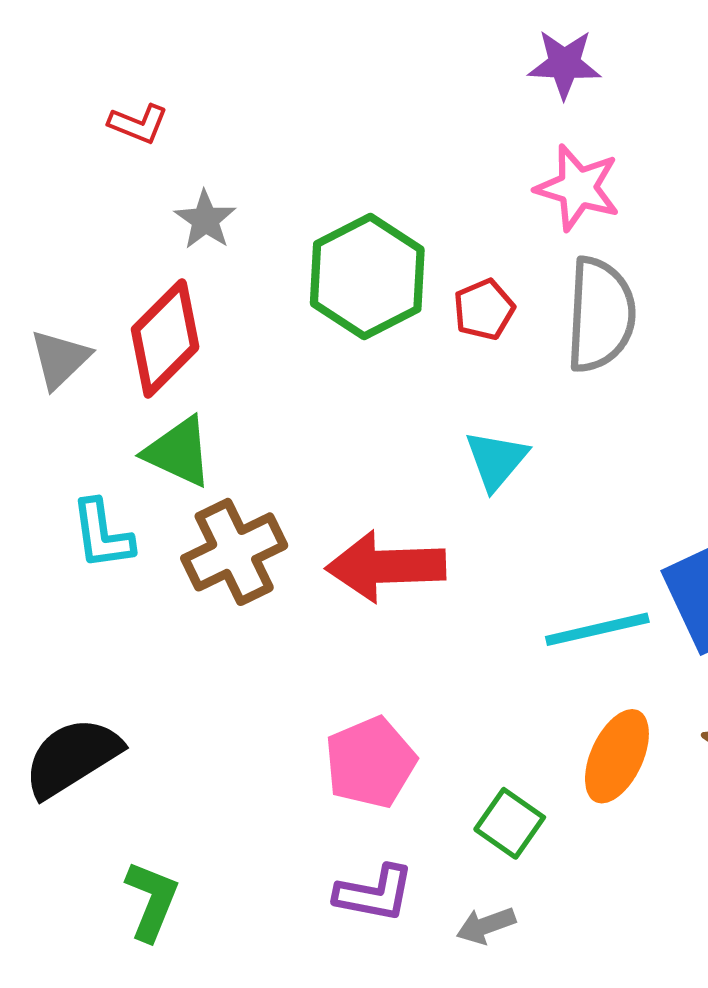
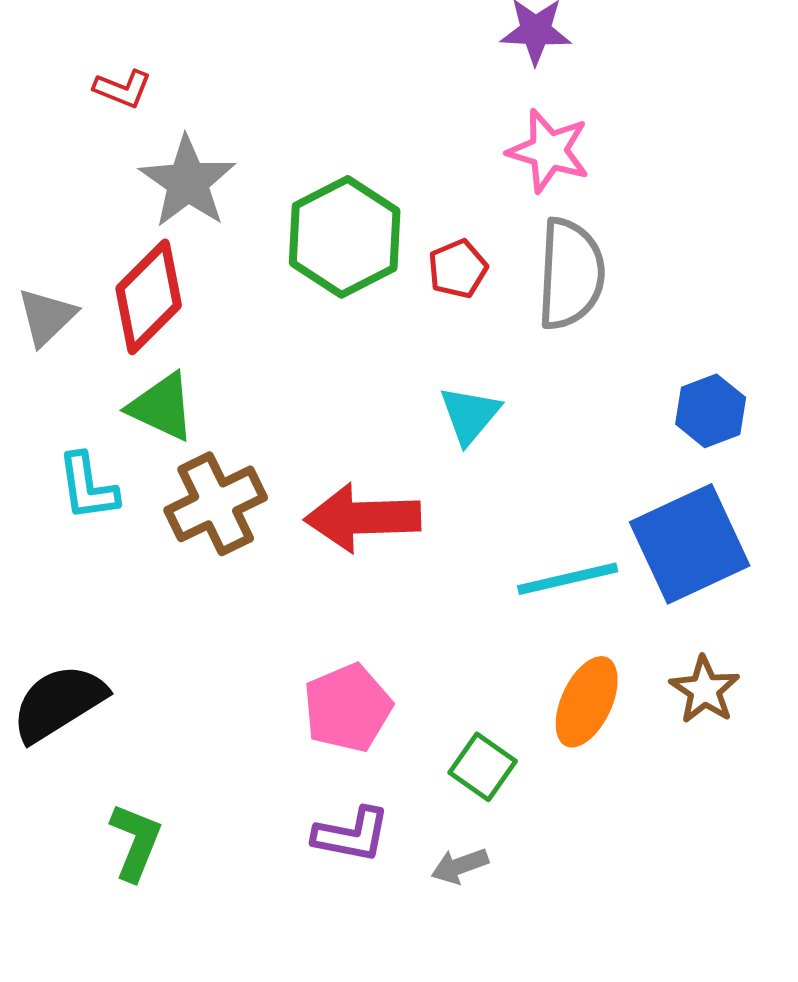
gray star: (205, 220) -> (188, 182), size x1.6

